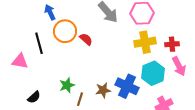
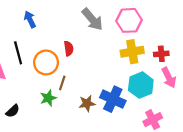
orange circle: (65, 31) -> (46, 62), moved
red semicircle: (86, 39) -> (69, 48), turned 40
brown line: (80, 99) -> (62, 83), moved

